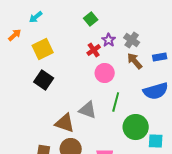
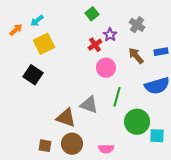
cyan arrow: (36, 17) -> (37, 21), moved
gray cross: (132, 40) -> (137, 25), moved
black square: (44, 80) -> (33, 75), moved

